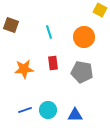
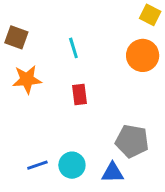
orange circle: (84, 37) -> (143, 55), moved
orange star: (24, 69) -> (27, 79), moved
gray pentagon: (82, 72) -> (132, 141), moved

